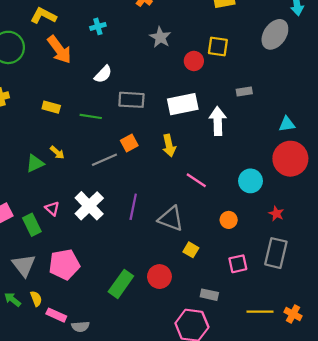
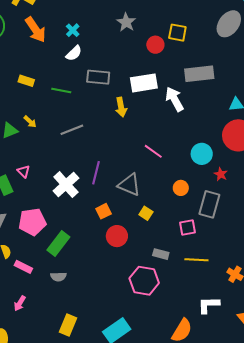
cyan cross: (98, 26) -> (73, 30), moved, turned -32
gray rectangle: (244, 91) -> (199, 74), size x2.0
white arrow: (218, 121) -> (175, 99), turned -30
orange square: (129, 143) -> (104, 211), moved
yellow arrow: (169, 146) -> (121, 107), moved
white cross: (89, 206) -> (66, 185), moved
red star: (276, 214) -> (221, 174), moved
gray rectangle: (276, 253) -> (209, 204), moved
green rectangle: (121, 284) -> (58, 243), moved
yellow line: (260, 312) -> (196, 260), moved
gray semicircle: (80, 327) -> (58, 277), moved

